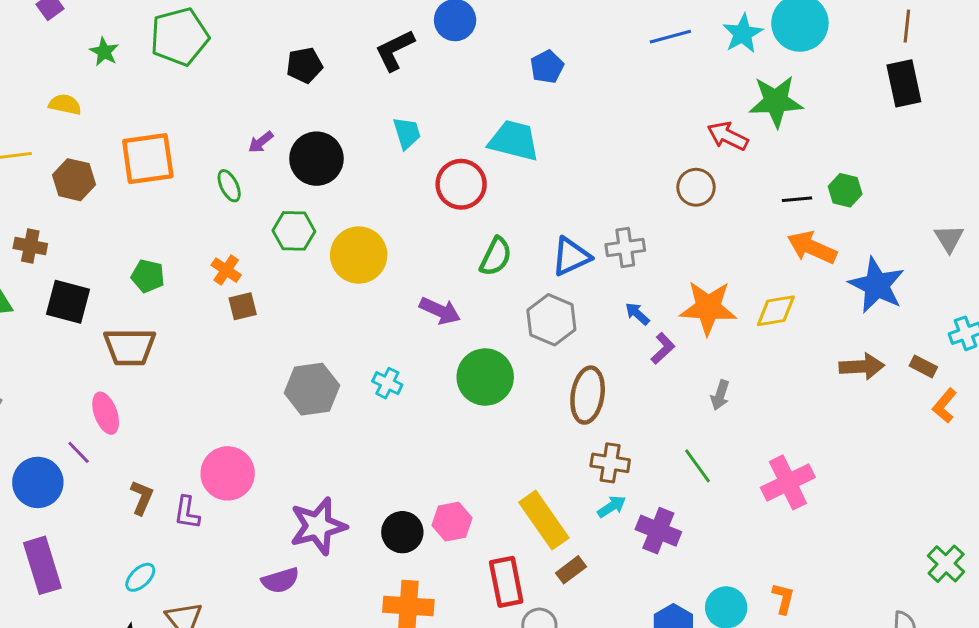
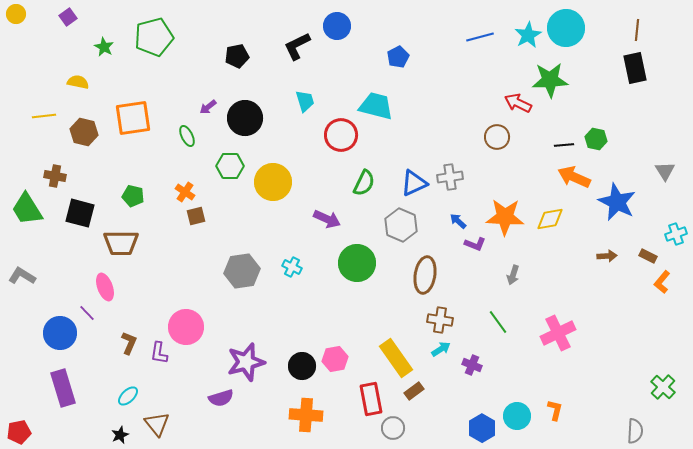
purple L-shape: (663, 348) -> (475, 244), turned 65
brown arrow: (862, 366) -> (607, 256), size x0.7
purple cross: (658, 531) -> (472, 365), size x0.7

